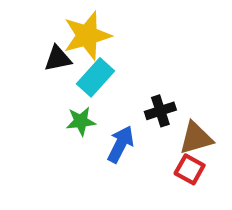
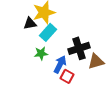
black cross: (160, 111) -> (79, 48), size x1.5
red square: (190, 169) -> (67, 76), moved

